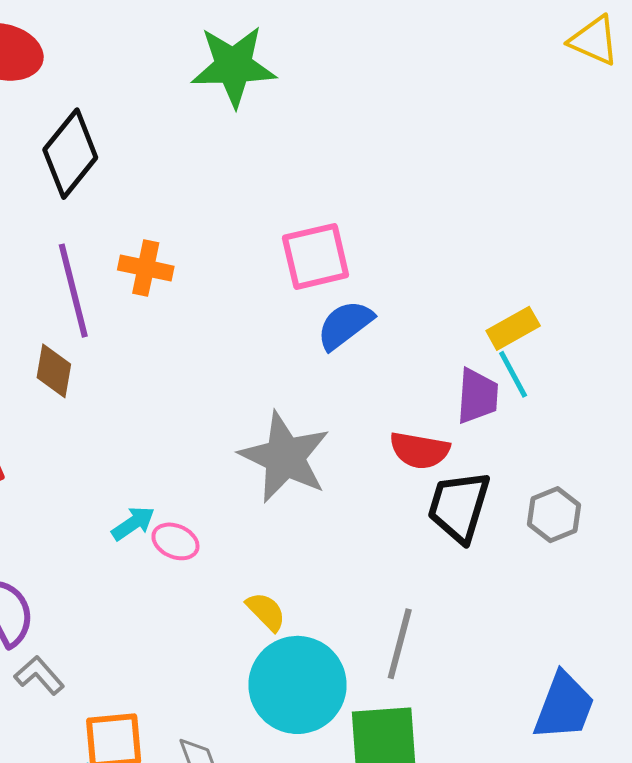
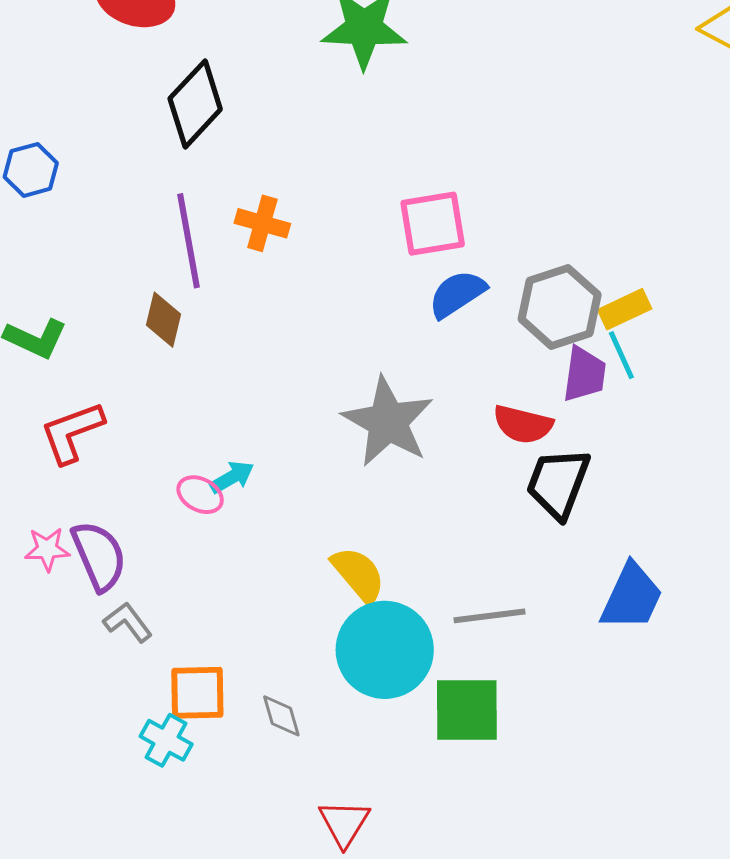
gray hexagon: (554, 515) -> (560, 307), moved, size x1.5
pink ellipse: (175, 541) -> (200, 495), moved
yellow semicircle: (266, 612) -> (358, 574), size x1.4
gray line: (400, 644) -> (489, 616), turned 64
blue trapezoid: (564, 706) -> (632, 597), moved

